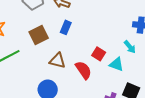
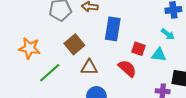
blue rectangle: (66, 27) -> (113, 29), moved, size x1.6
brown triangle: (57, 61) -> (89, 67), moved

